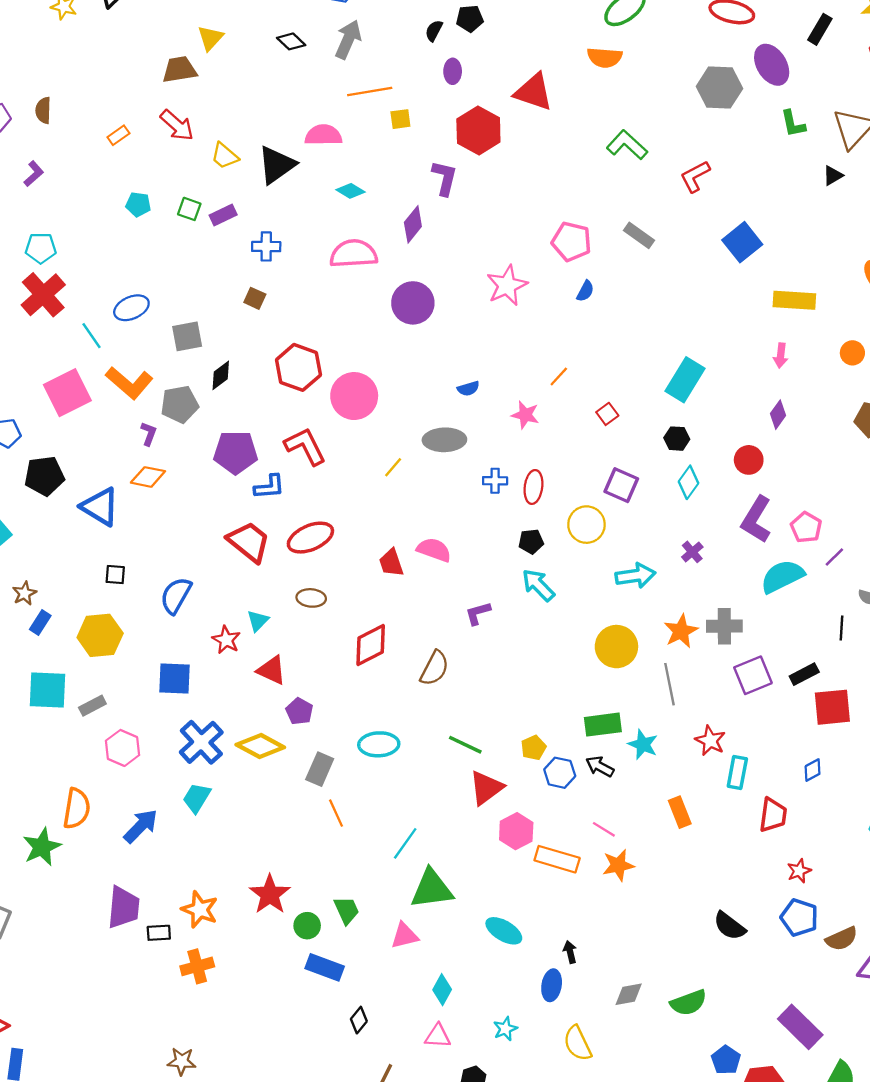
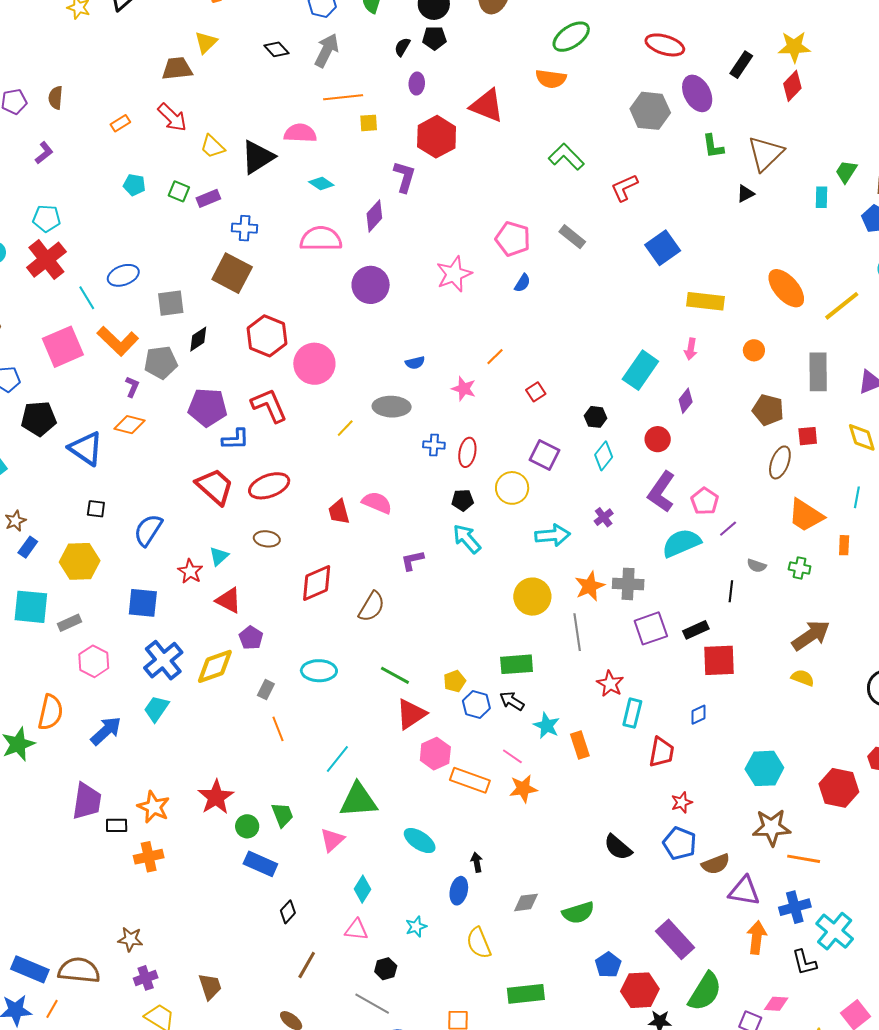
brown square: (255, 298) -> (232, 273), size x2.0
cyan rectangle: (685, 380) -> (640, 370), moved
cyan star: (643, 744) -> (547, 726), moved
yellow diamond: (260, 746) -> (215, 666), turned -51
gray rectangle: (320, 769) -> (266, 690), size x0.7
pink triangle: (405, 936) -> (332, 840), turned -32

